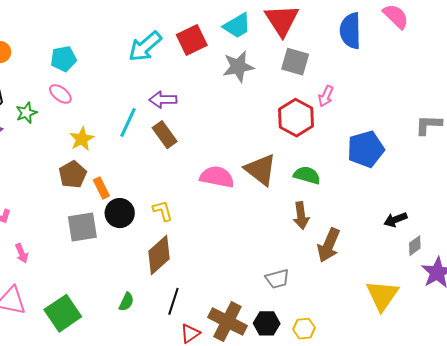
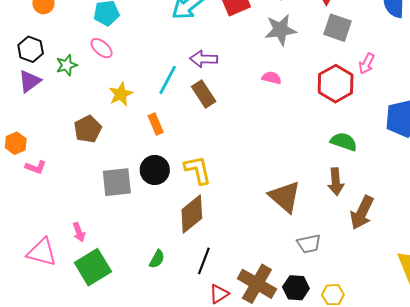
brown triangle: (261, 170) -> (285, 197), moved
brown pentagon: (73, 174) -> (88, 129), moved
pink semicircle: (217, 177) -> (272, 78), moved, size x0.6
orange rectangle: (101, 188) -> (156, 124), moved
yellow L-shape: (163, 211) -> (198, 170), size x1.4
pink arrow: (22, 253) -> (79, 232), moved

